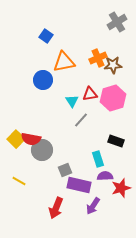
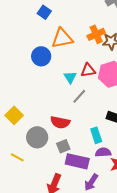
red semicircle: (31, 139) -> (60, 122), moved
gray circle: (42, 150) -> (37, 137), moved

